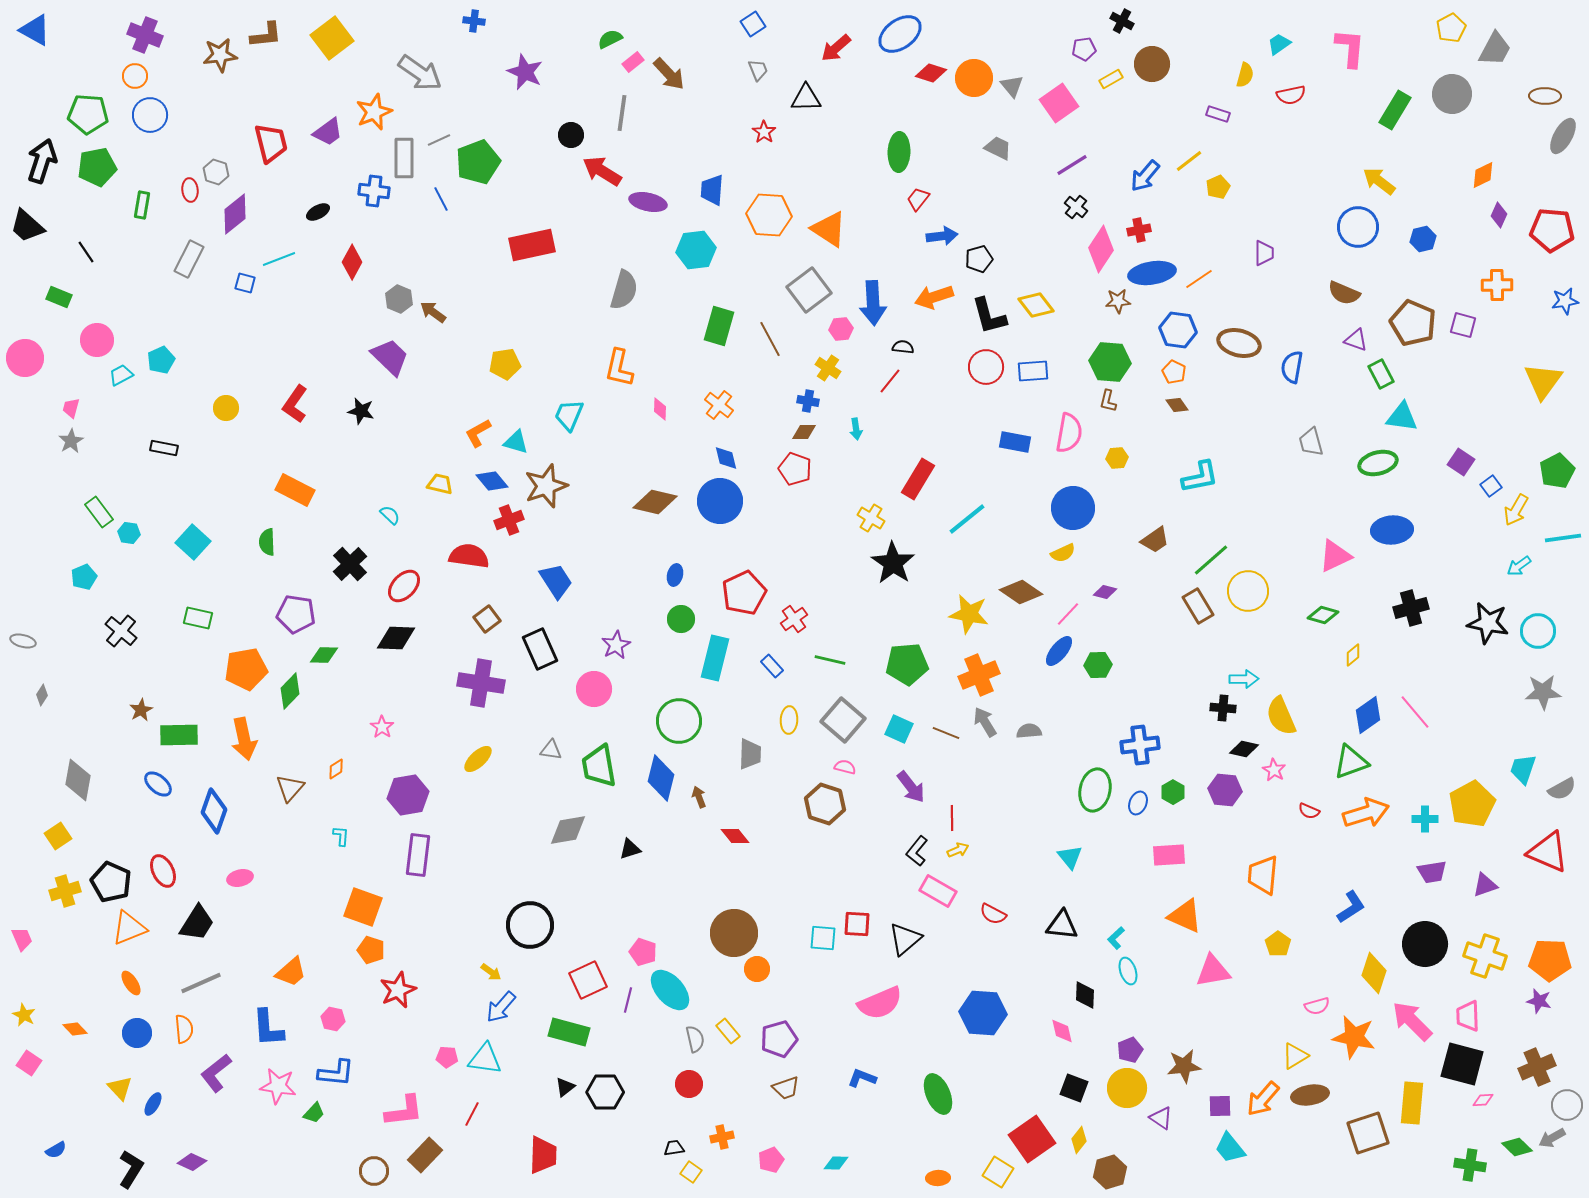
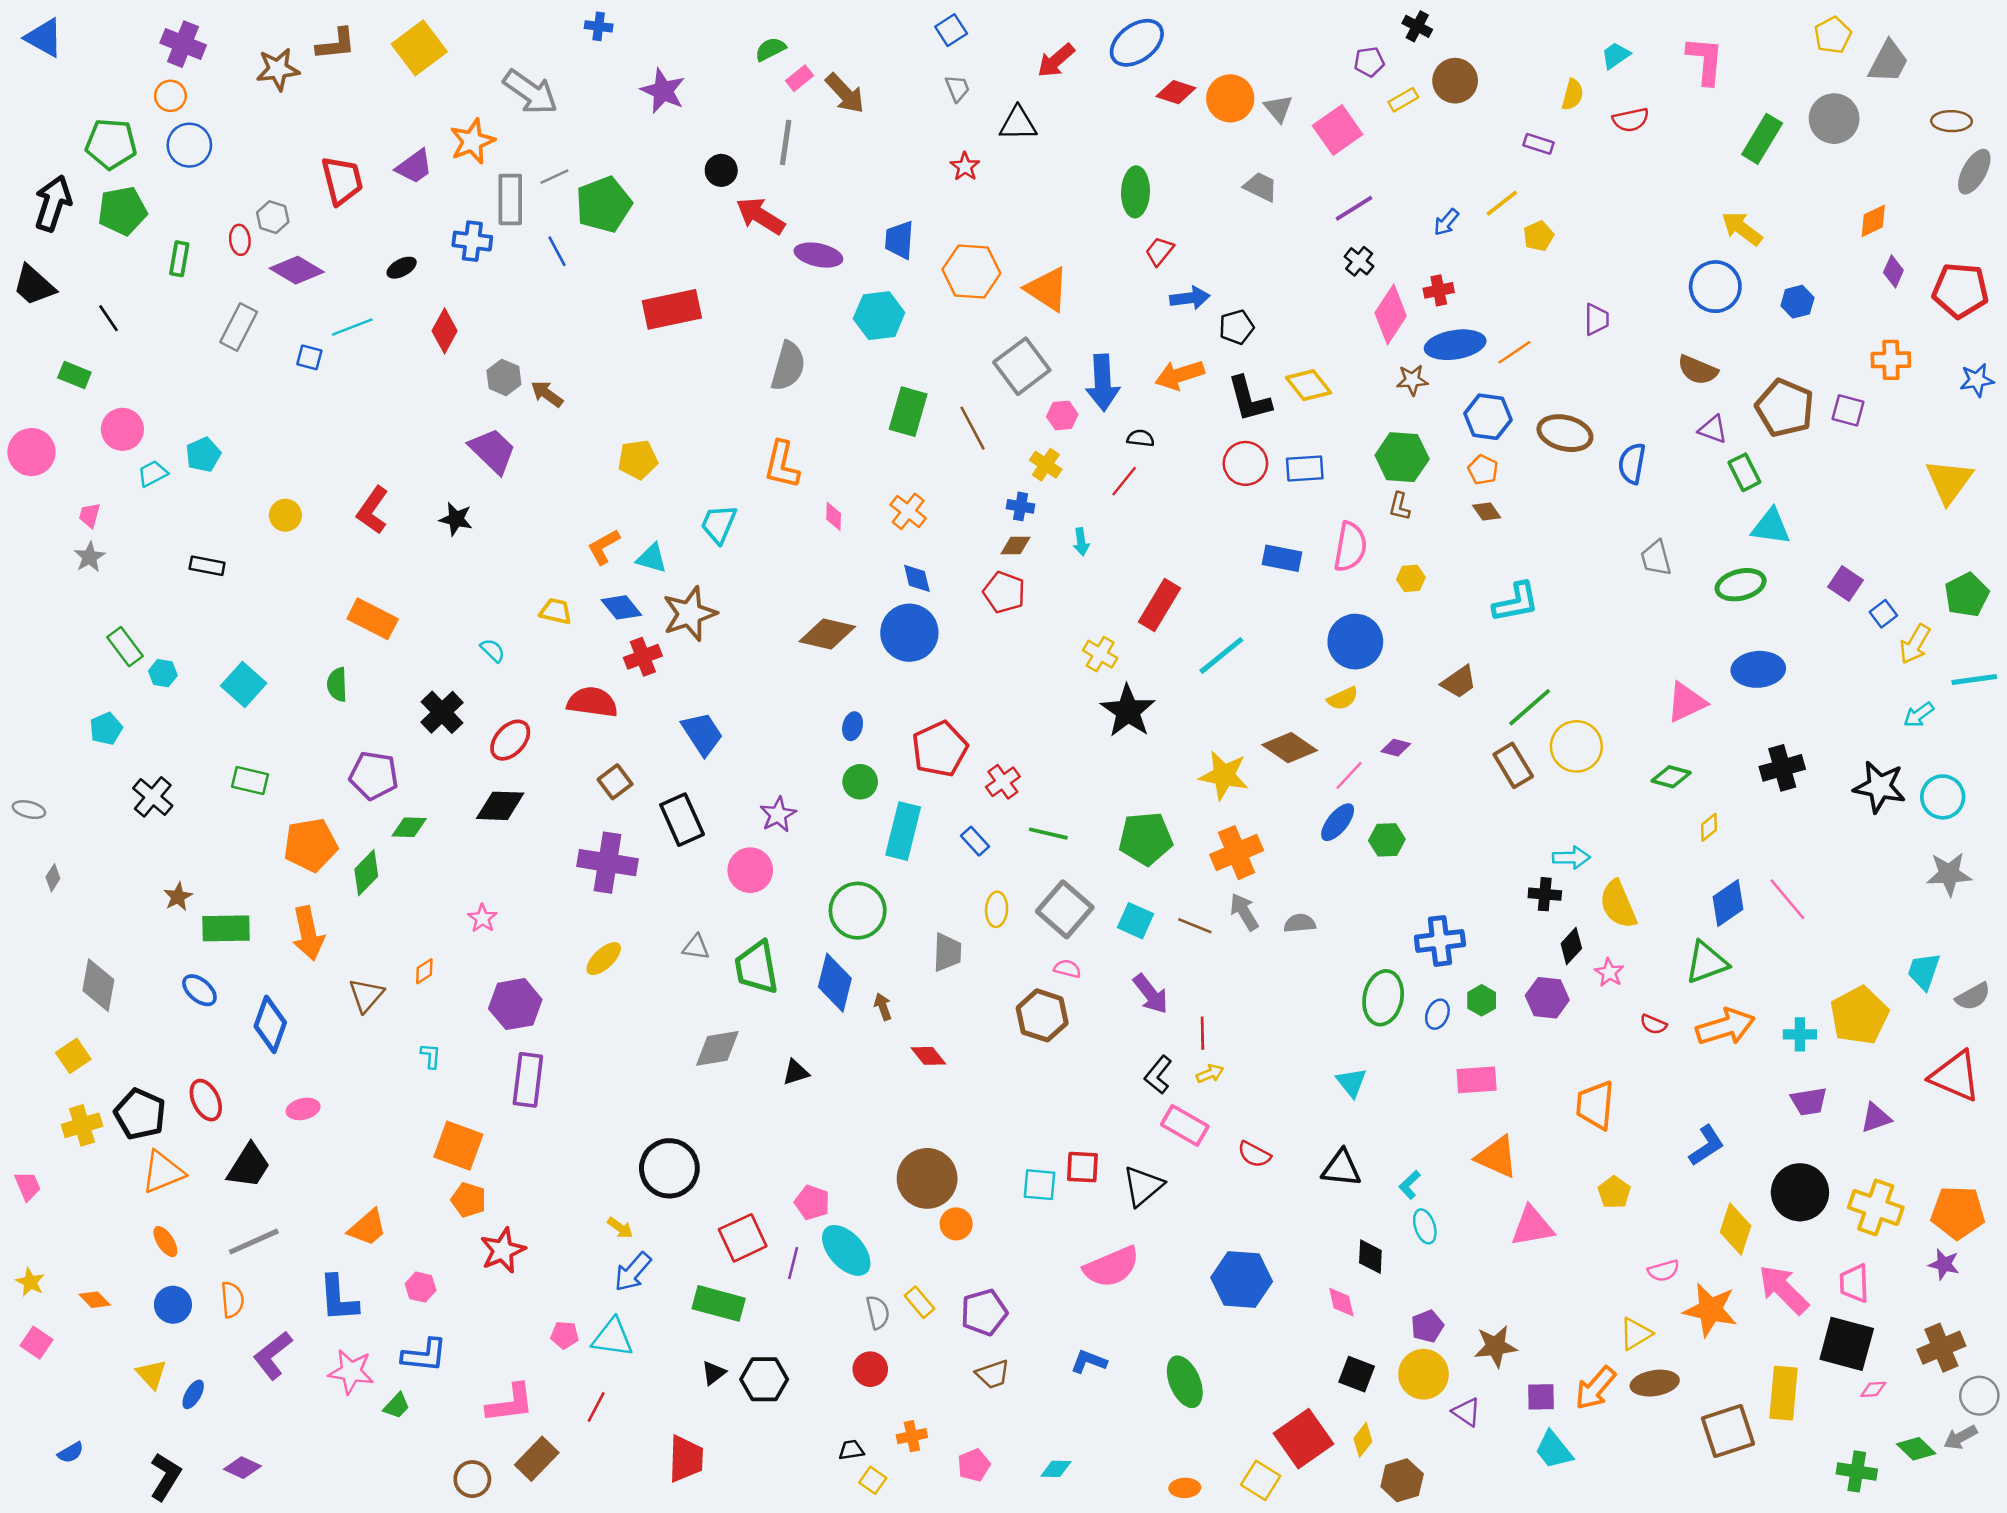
blue arrow: (1145, 176) -> (1446, 222), size x0.7
purple diamond: (235, 214) -> (297, 270), turned 69
black diamond: (1244, 749) -> (1571, 946), turned -60

